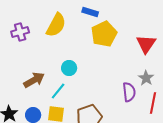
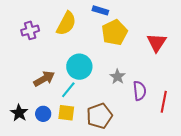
cyan circle: (69, 68) -> (79, 67), size x1.6
gray star: (146, 78) -> (117, 77), moved

